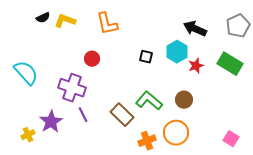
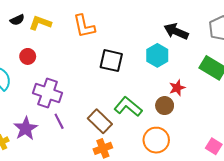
black square: (146, 57) -> (111, 61), moved, size x1.6
red circle: (92, 59) -> (28, 56), moved
red star: (196, 66) -> (177, 88), moved
orange cross: (147, 141) -> (103, 148), moved

